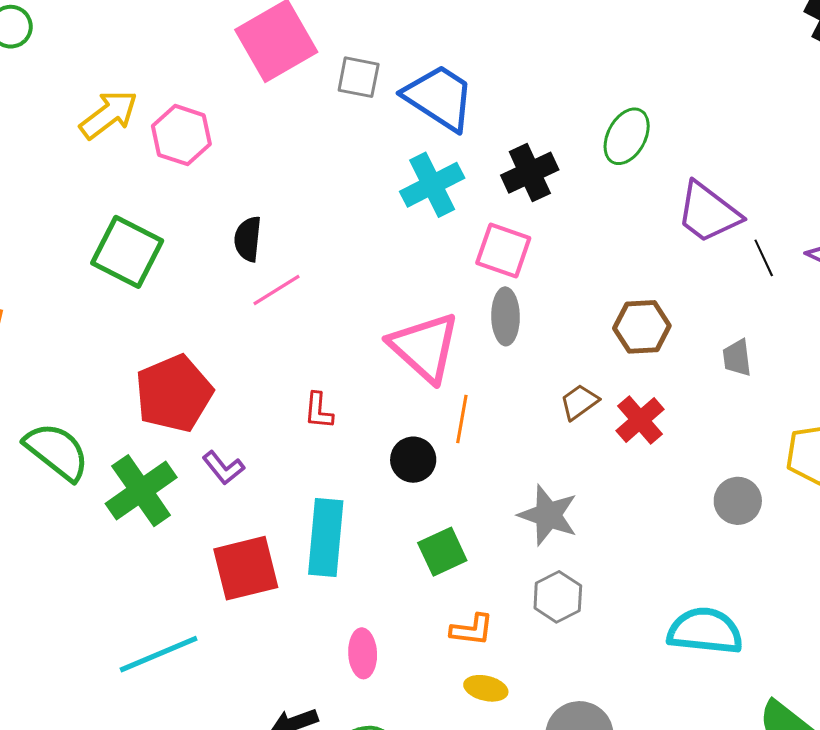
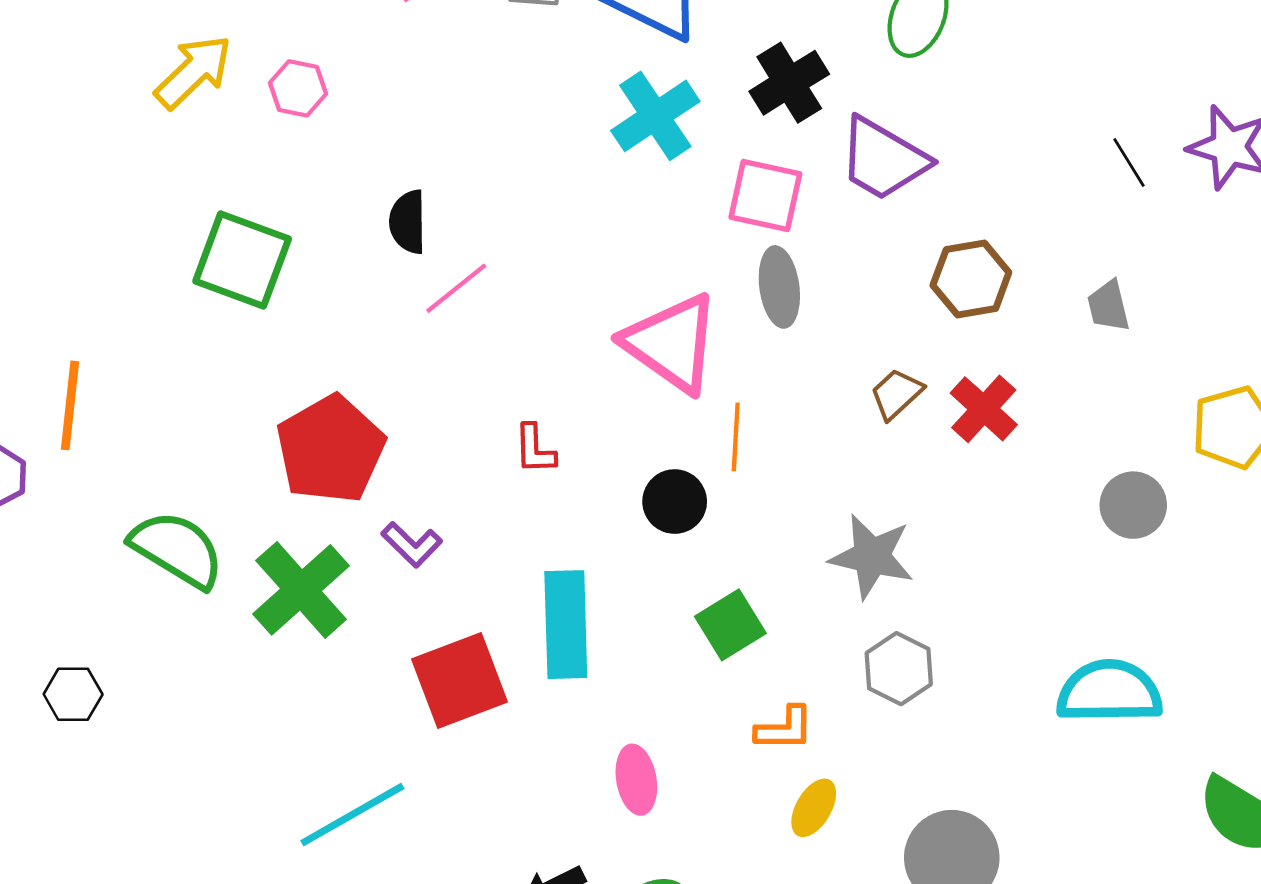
pink hexagon: (181, 135) -> (298, 88), size x0.7
purple trapezoid: (708, 213) -> (883, 159), moved
yellow ellipse: (486, 688) -> (814, 808), turned -66

